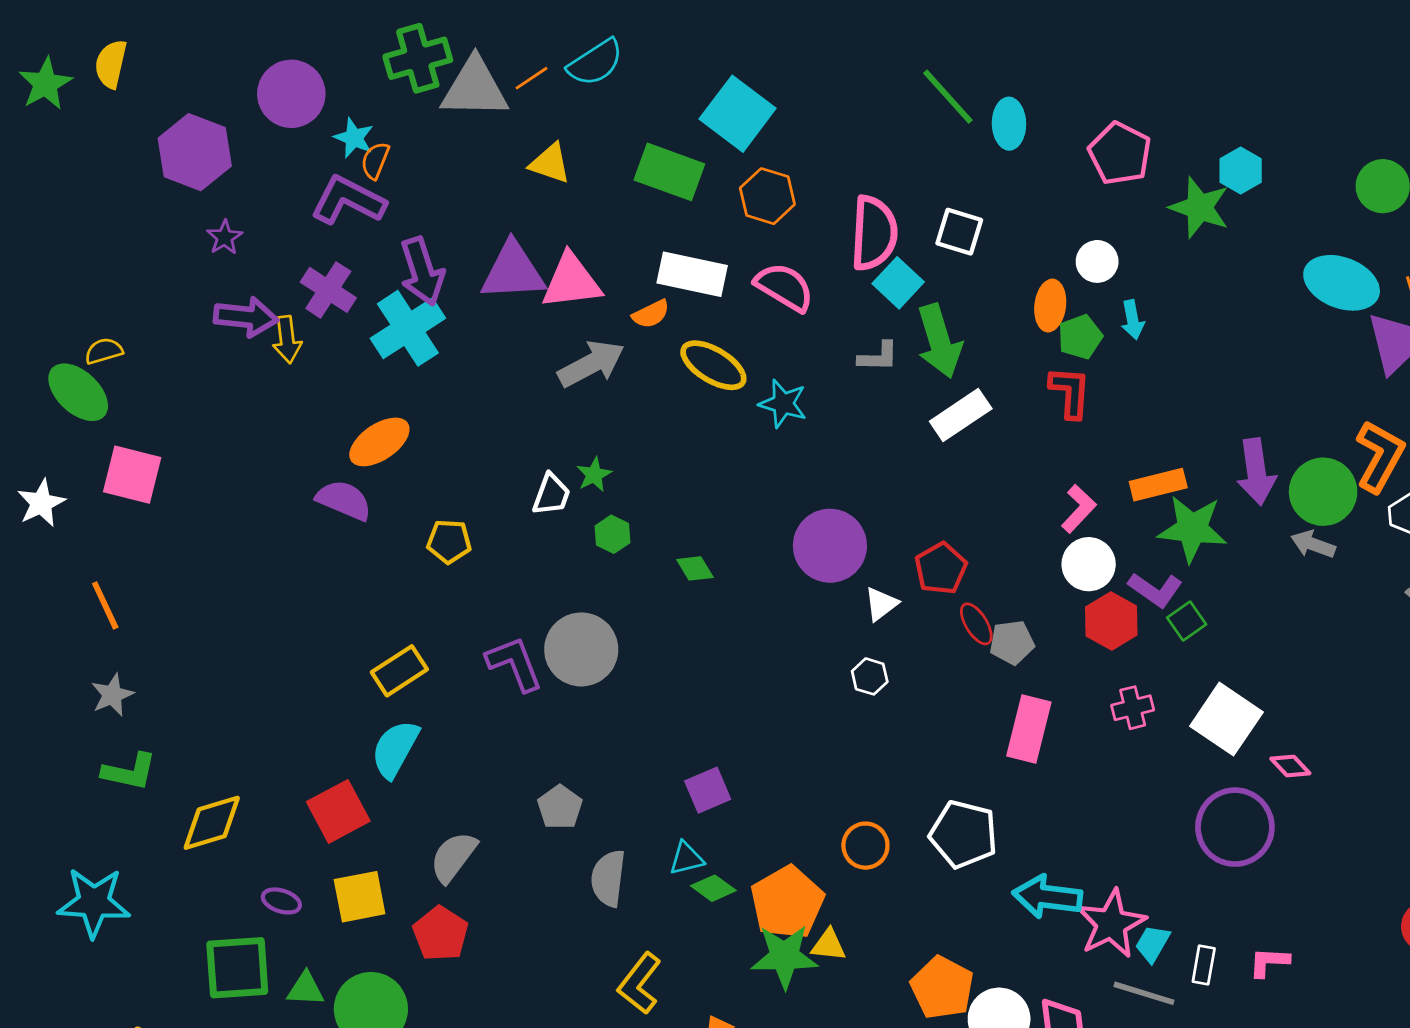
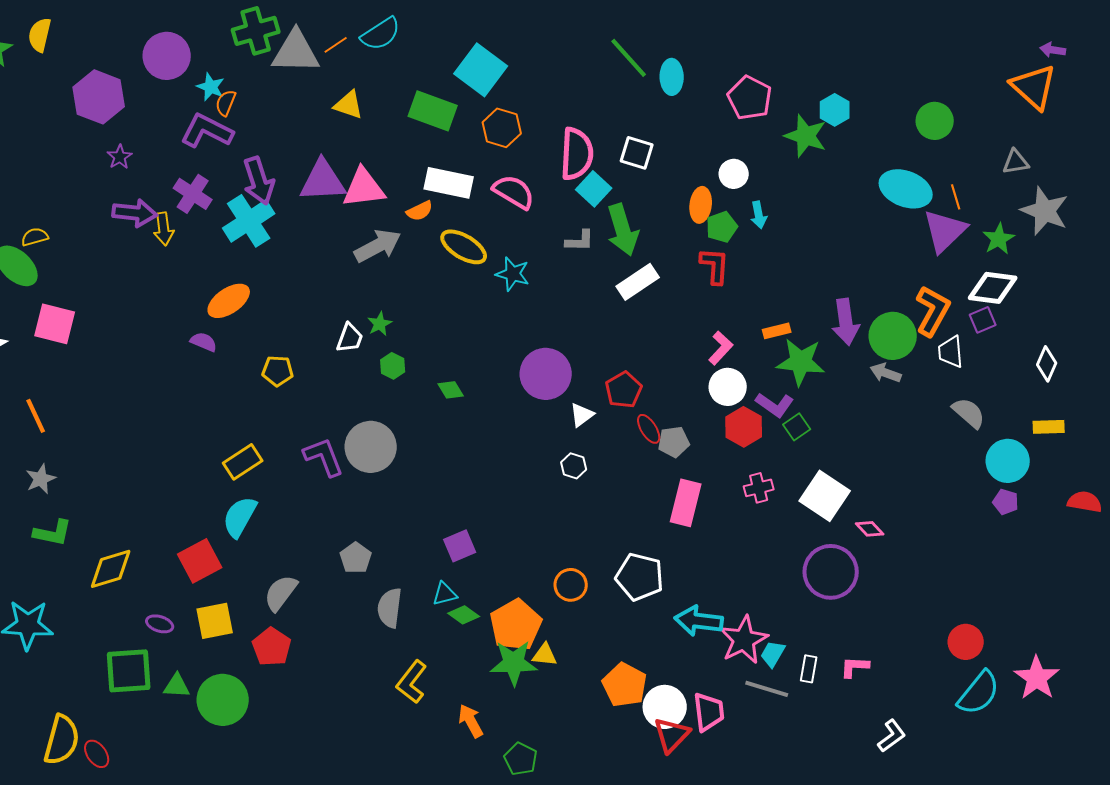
orange rectangle: (1158, 485) -> (777, 331), size x0.7
purple semicircle: (344, 500) -> (204, 342), size x0.7

